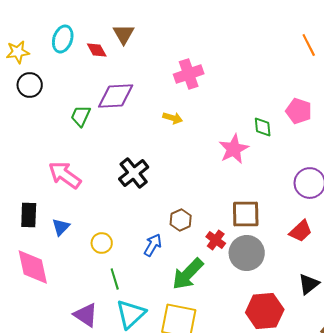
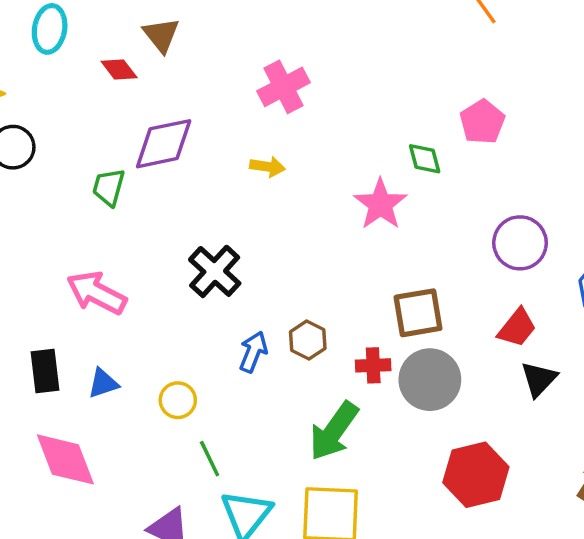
cyan ellipse: (63, 39) -> (50, 29), moved
pink pentagon: (299, 111) -> (482, 122), turned 30
blue triangle: (61, 227) -> (103, 383), turned 36
red cross: (216, 240) -> (373, 365), turned -30
blue arrow: (153, 245) -> (253, 352), moved
black triangle: (309, 284) -> (539, 379), moved

